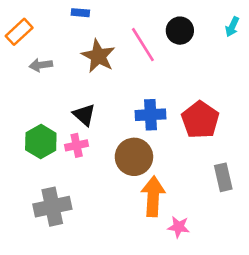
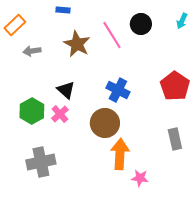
blue cross: (151, 115) -> (118, 90), turned 30
red pentagon: (200, 120) -> (175, 86), moved
pink cross: (77, 145) -> (60, 114), turned -30

